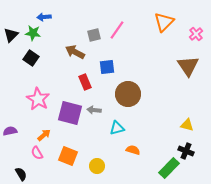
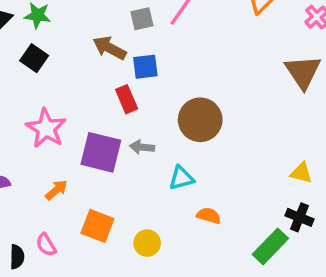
blue square: (107, 67) -> (145, 67), moved
pink semicircle: (37, 153) -> (46, 245), moved
black semicircle: (21, 174) -> (17, 257), turned 32

